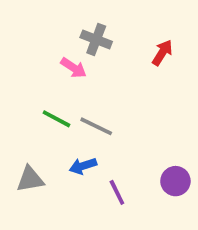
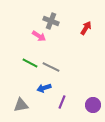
gray triangle: (30, 179) -> (21, 105), moved
purple circle: (175, 181) -> (93, 105), moved
purple line: (117, 192) -> (62, 102), turned 48

